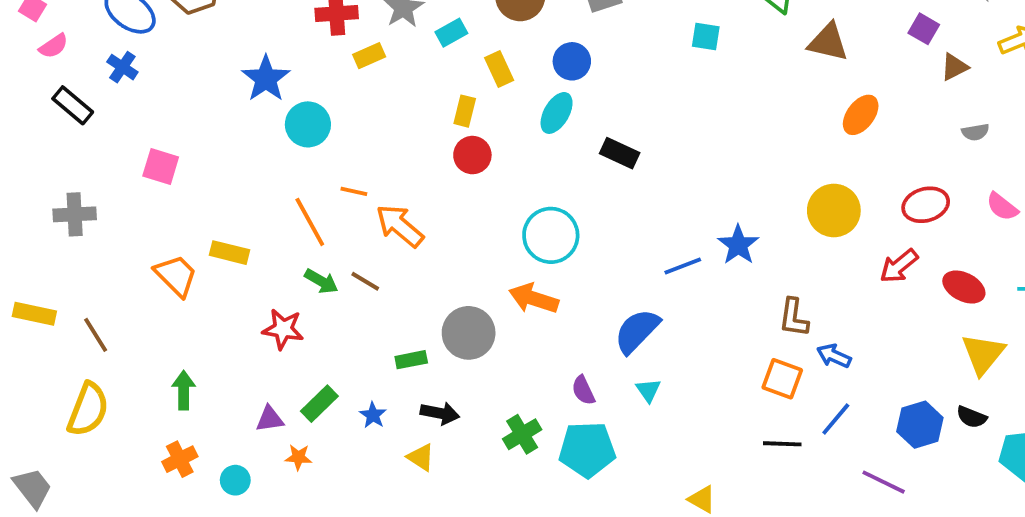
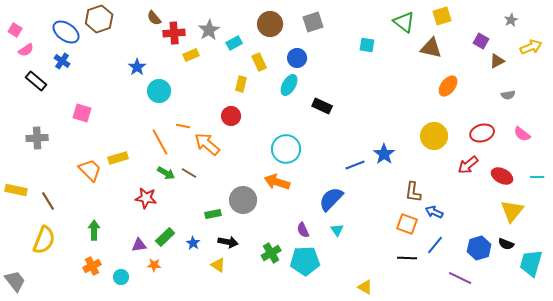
blue star: (266, 79) -> (137, 67), size x0.7
red circle: (472, 155) -> (231, 116), moved
yellow rectangle: (230, 253) -> (118, 158), turned -30

